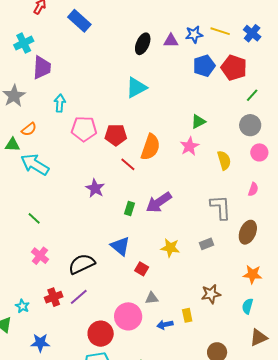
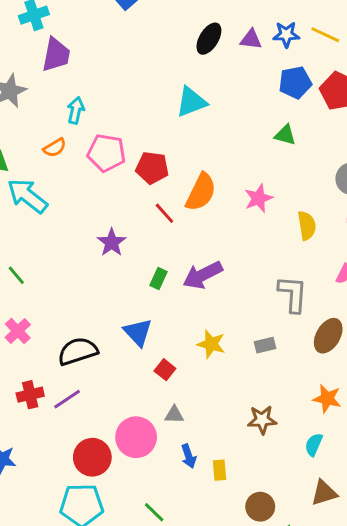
green triangle: (198, 122) -> (285, 135), moved, turned 35
orange semicircle: (29, 129) -> (55, 148), moved
yellow rectangle: (187, 315) -> (219, 470), moved
blue arrow: (165, 325) -> (189, 456), turned -105

